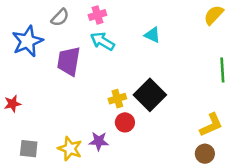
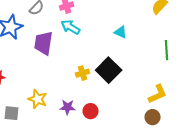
cyan triangle: (152, 35) -> (120, 32), moved
red circle: (125, 122) -> (90, 111), moved
yellow star: (70, 149) -> (38, 99), moved

